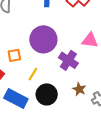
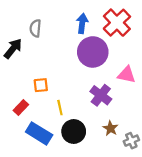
purple circle: (43, 39) -> (93, 52), moved
yellow line: (33, 74) -> (60, 108), turned -48

